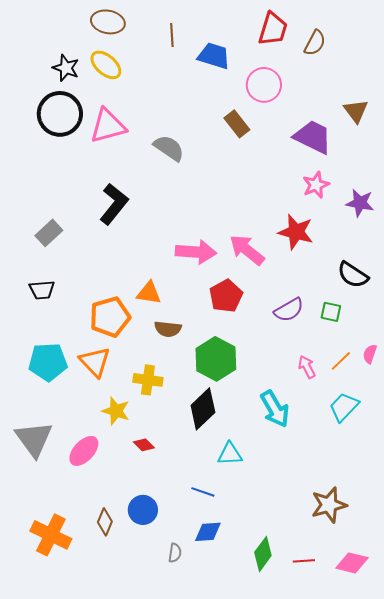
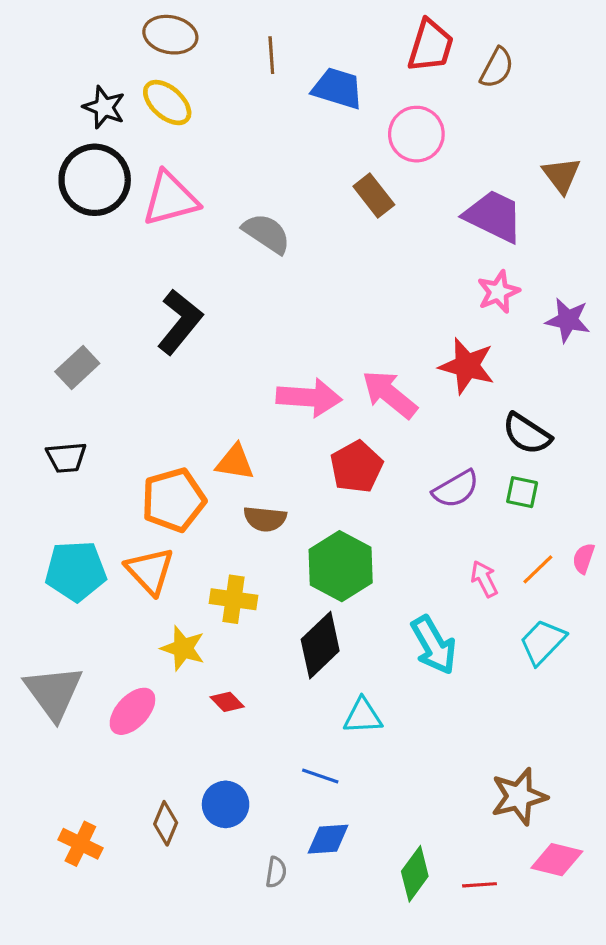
black semicircle: (353, 275) -> (527, 434), moved
orange cross: (51, 535) -> (80, 844), size x0.7
pink diamond: (352, 563) -> (557, 860), moved

